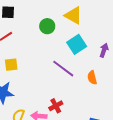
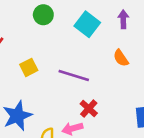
yellow square: (11, 65) -> (29, 67), moved
purple line: (63, 69) -> (74, 75), moved

